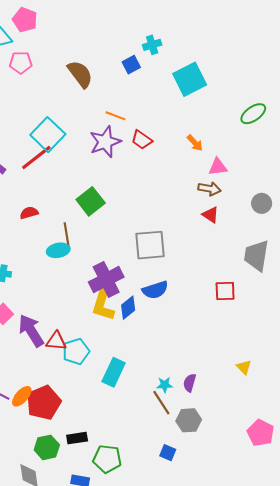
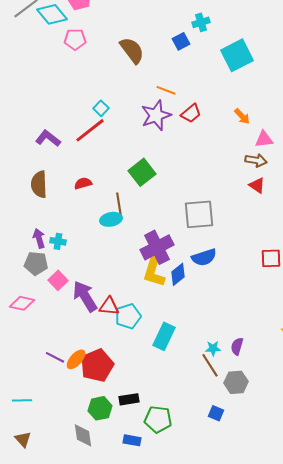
cyan square: (48, 135) -> (101, 108), size x0.5
red trapezoid: (142, 140) -> (191, 113), turned -75

